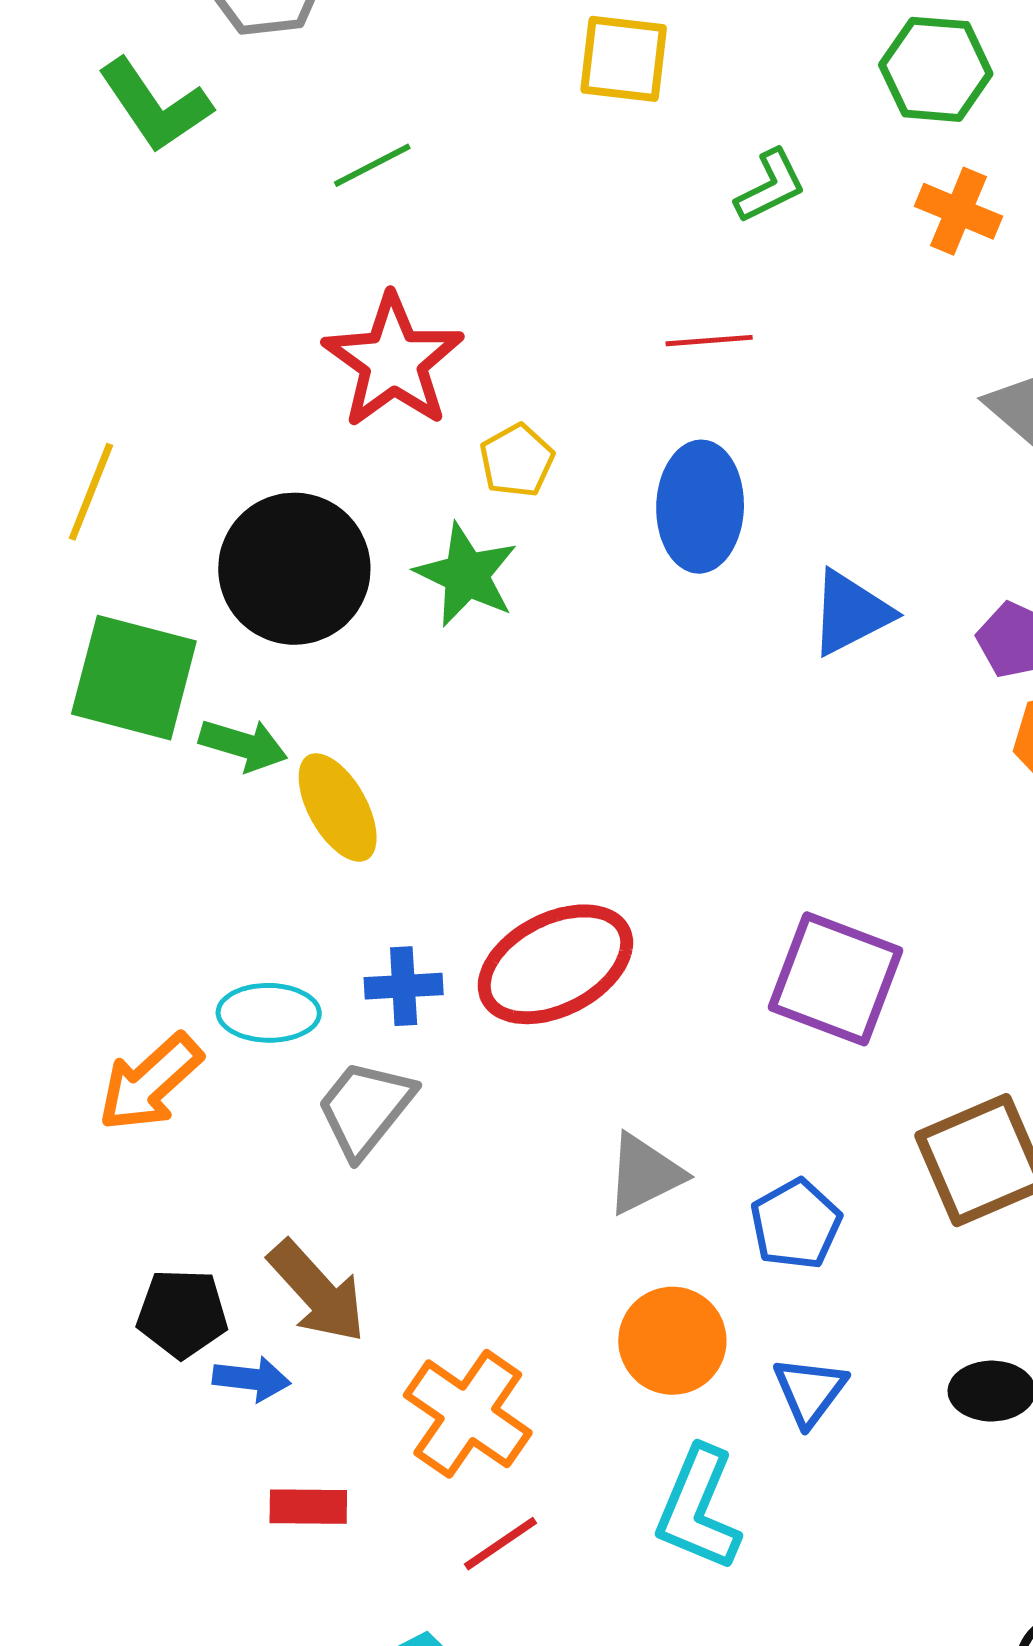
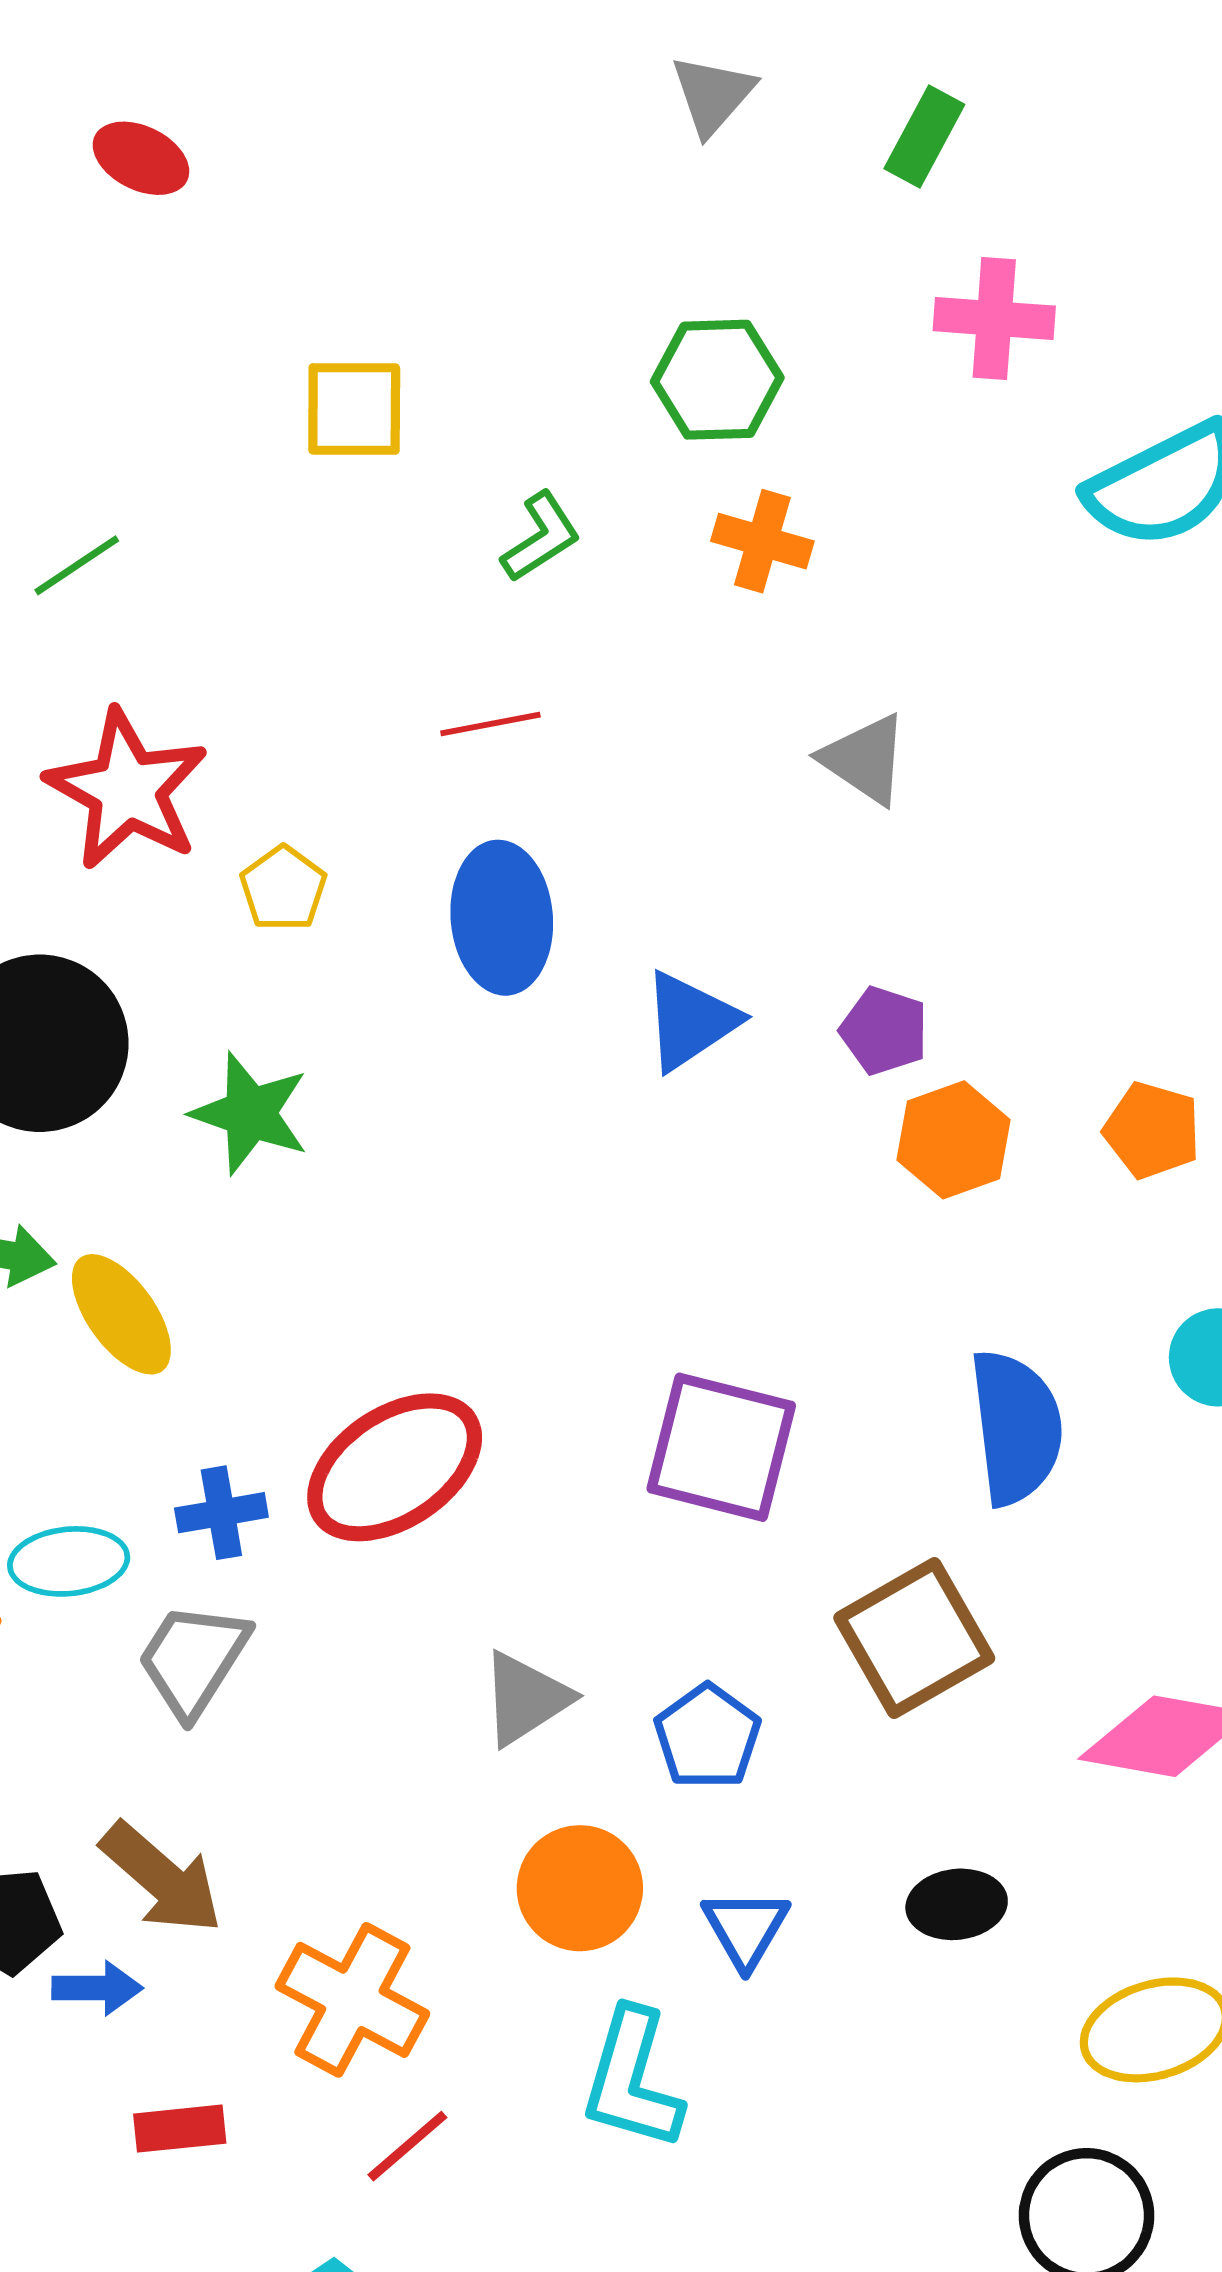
green star: (466, 575) -> (250, 1113), moved

